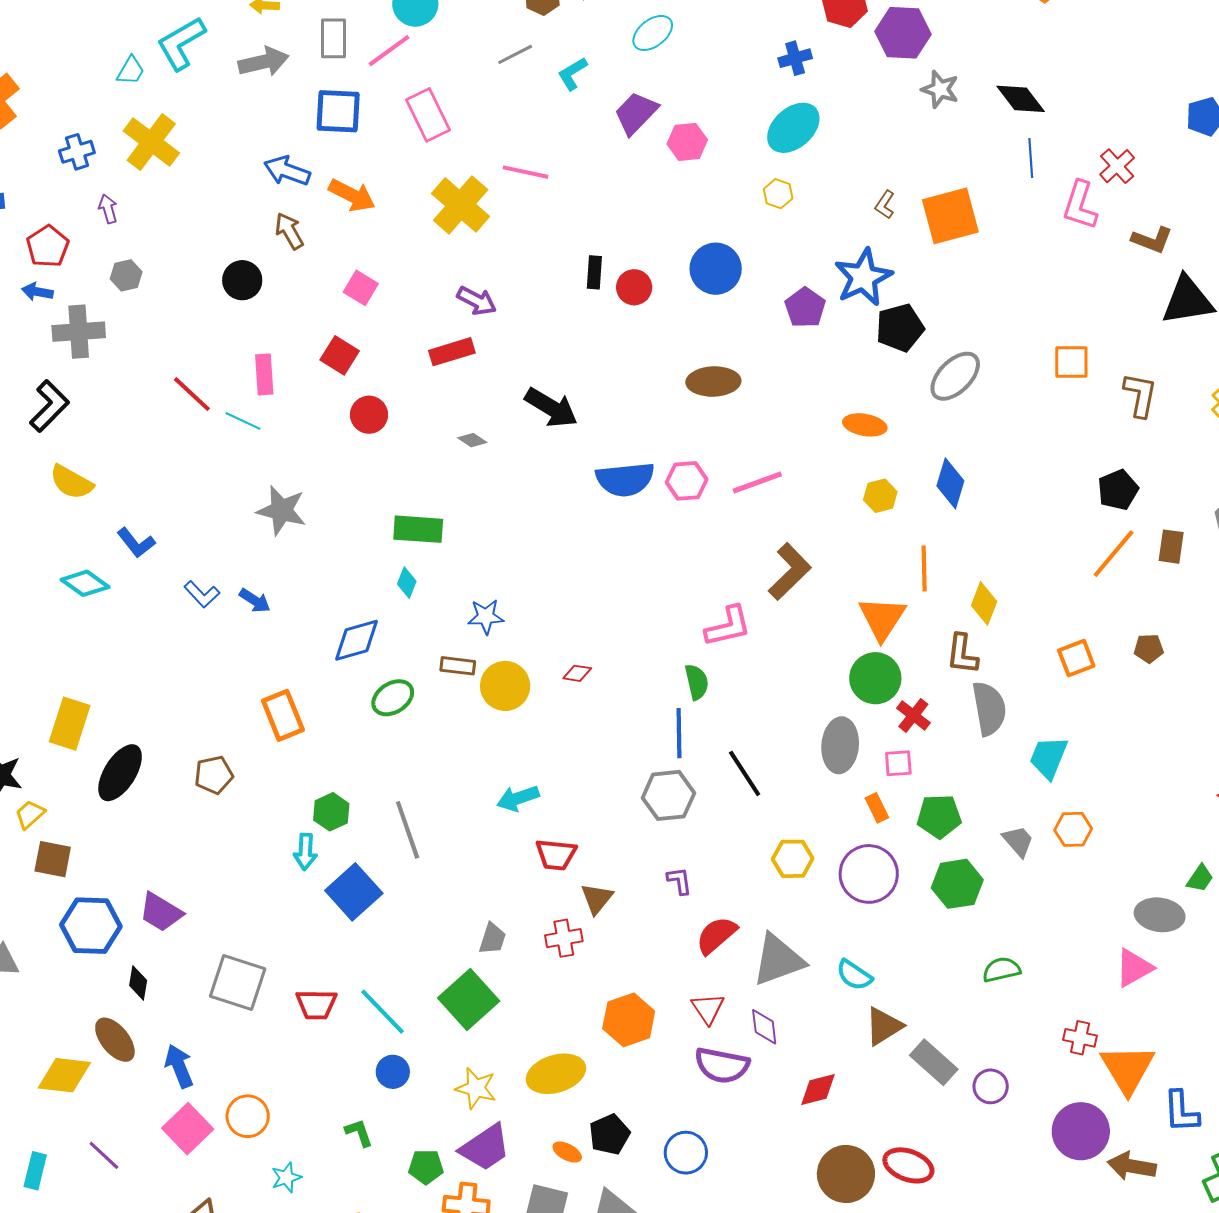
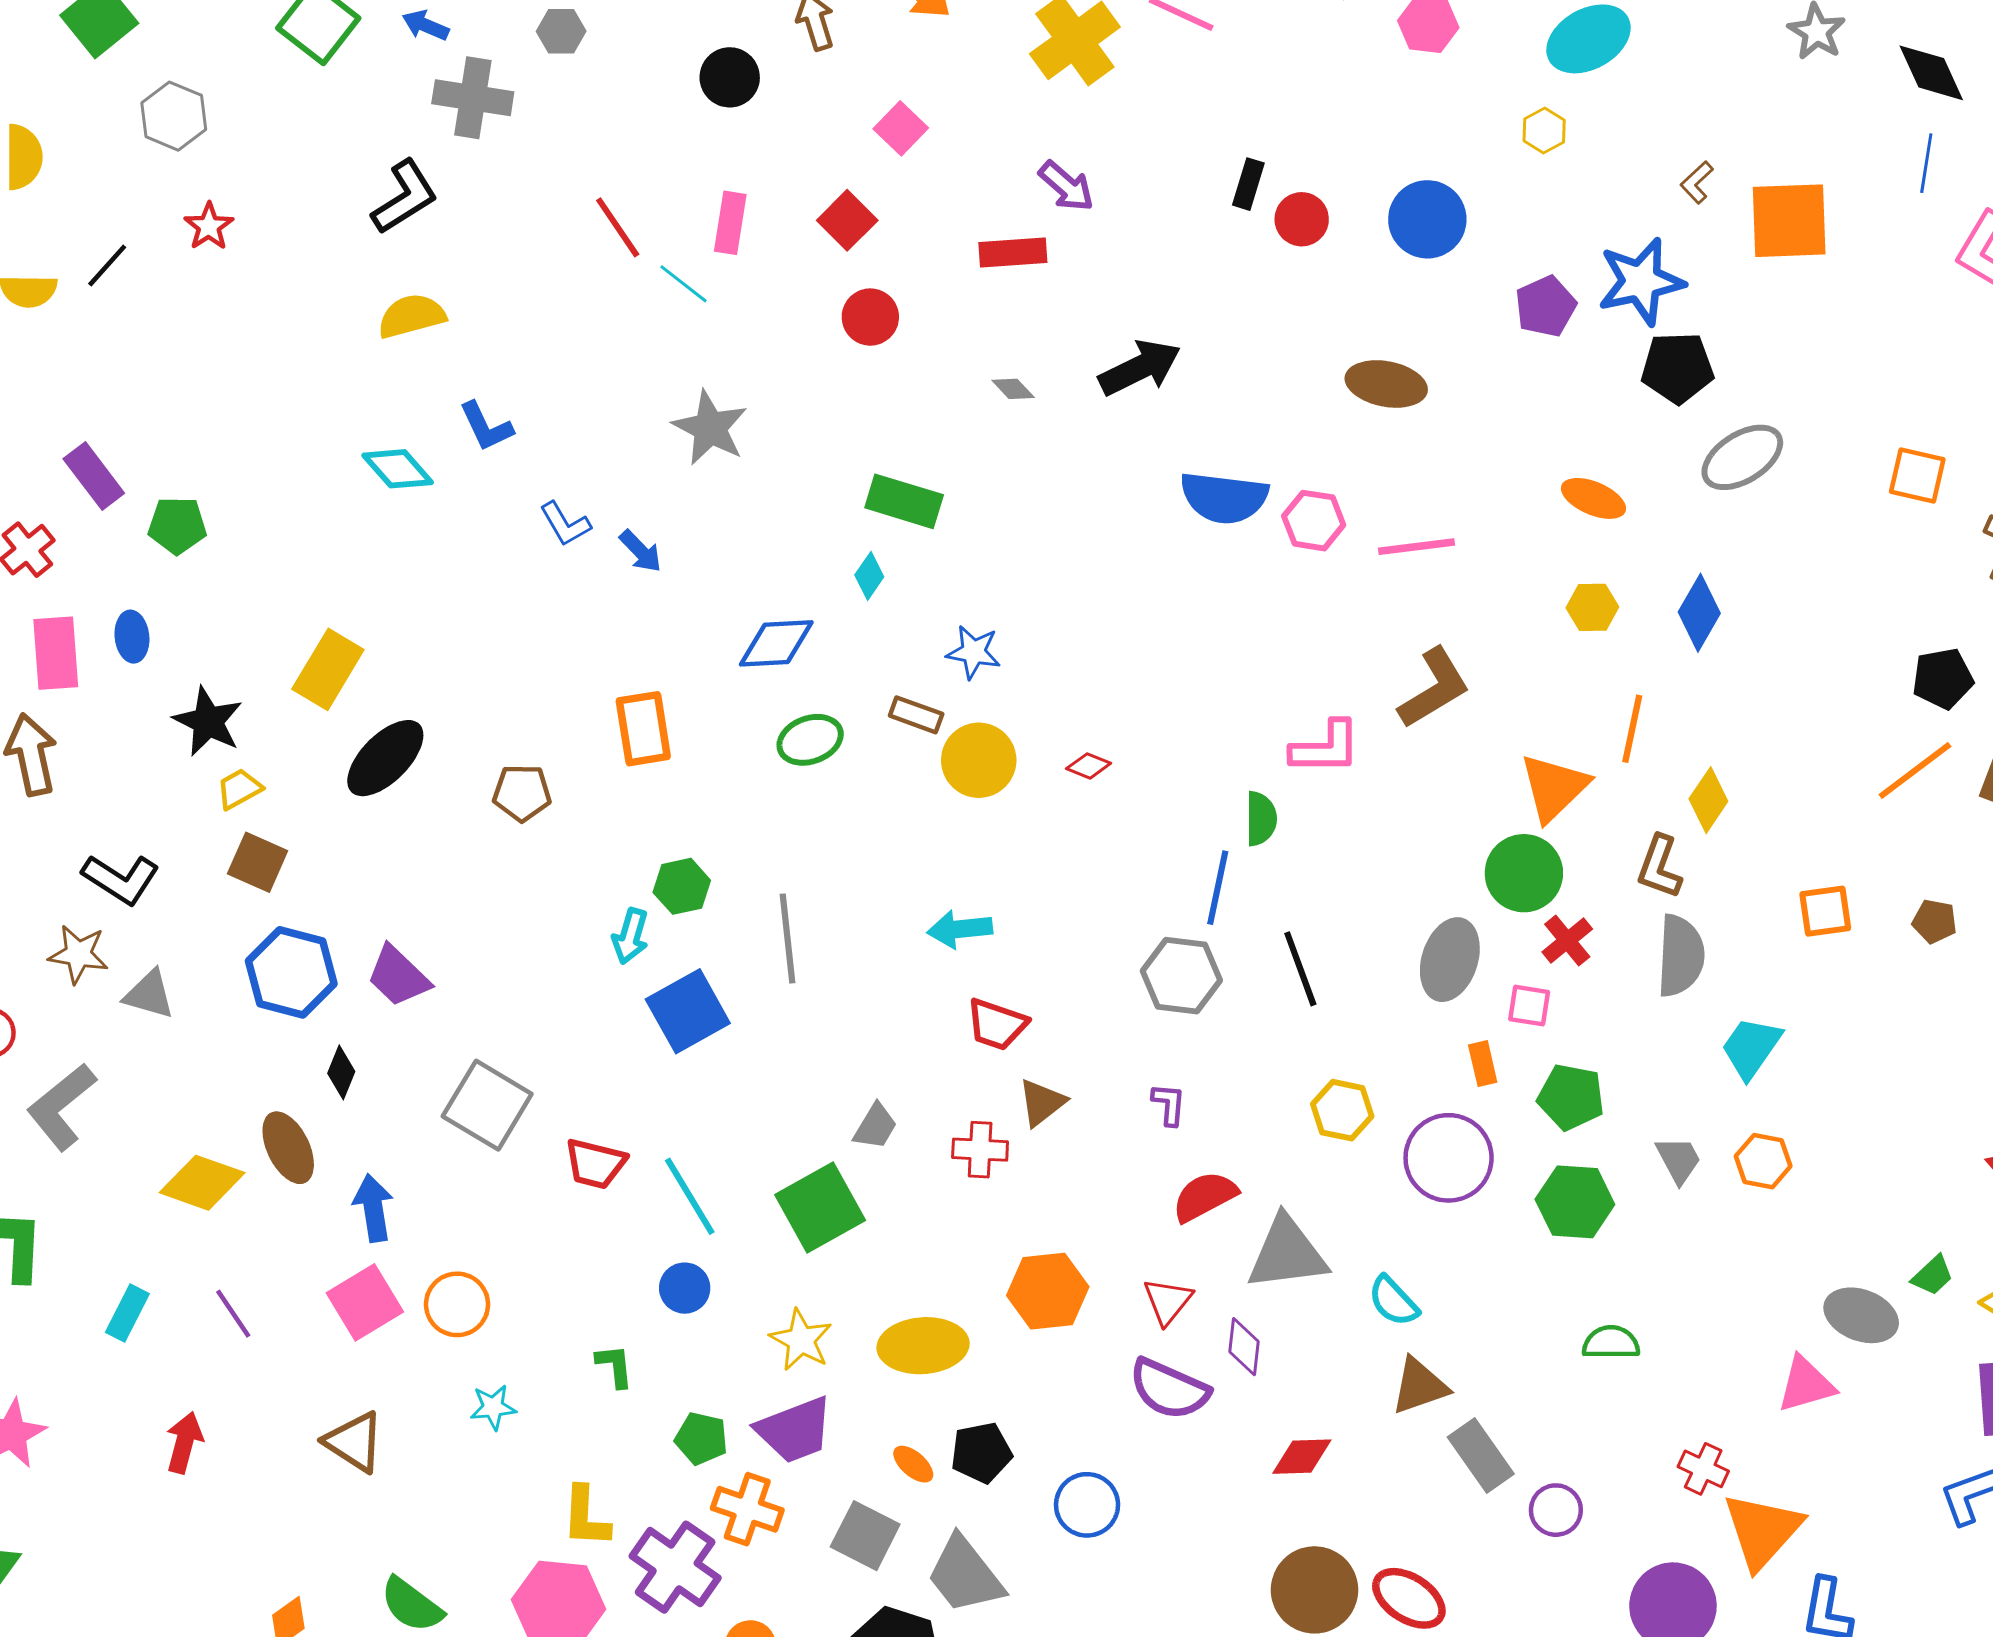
black arrow: (551, 408) -> (1140, 368), turned -70
yellow semicircle: (71, 482) -> (412, 316), turned 123

